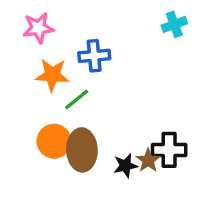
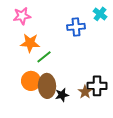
cyan cross: (174, 24) -> (100, 14), turned -32
blue cross: (94, 56) -> (76, 27), moved
black star: (126, 166) -> (62, 95), moved

